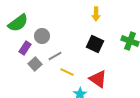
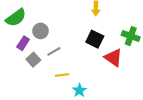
yellow line: (67, 72) -> (62, 75), moved, turned -32
red triangle: (98, 79) -> (113, 58), moved

